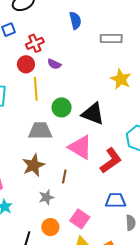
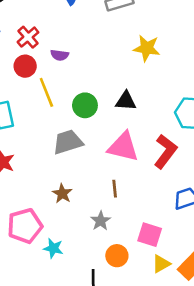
black triangle: (93, 114) -> (126, 101), size x0.7
brown star: (34, 165) -> (62, 194), moved, size x0.7

